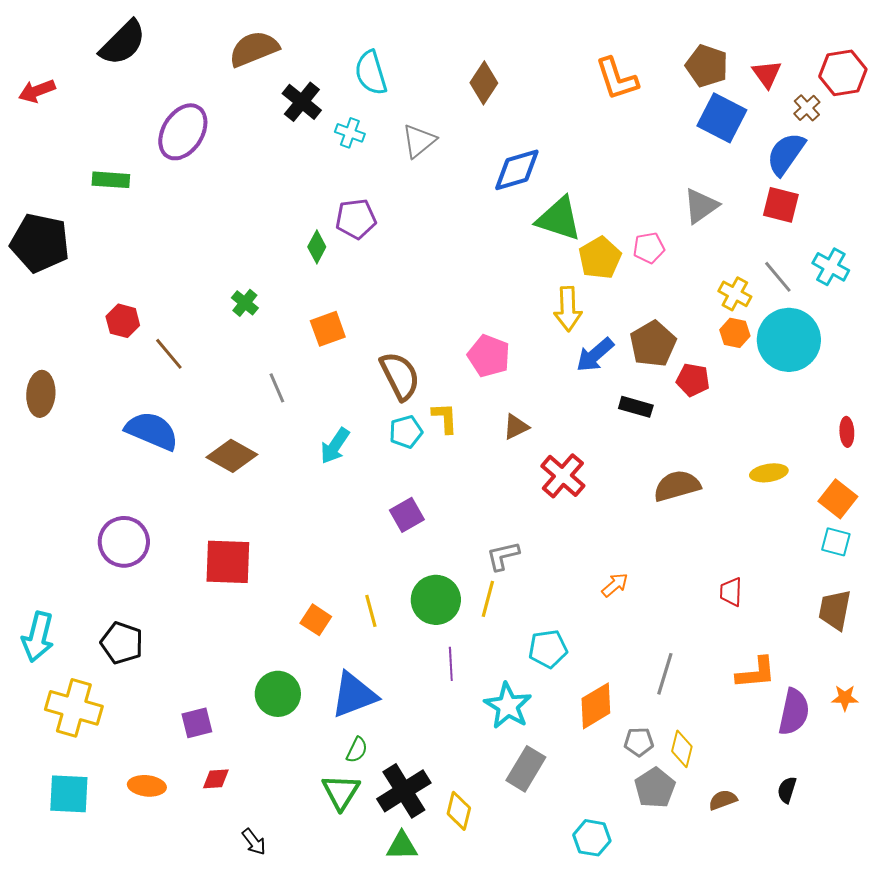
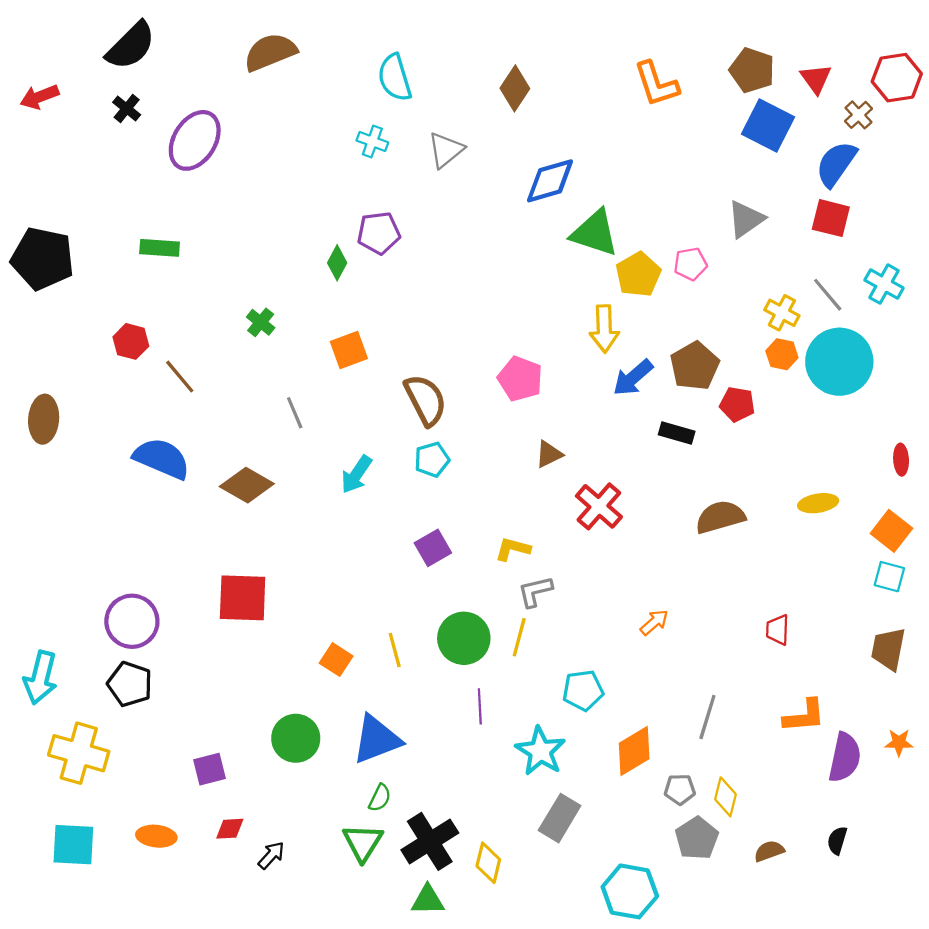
black cross: (302, 102) -> (127, 109), moved, size x0.7
green rectangle: (111, 180) -> (160, 248), moved
yellow L-shape: (445, 418) -> (513, 549), moved, turned -72
purple circle: (124, 542) -> (132, 621), moved
cyan hexagon: (592, 838) -> (630, 891), size x1.4
black arrow: (254, 842) -> (271, 855), moved, turned -100

